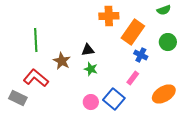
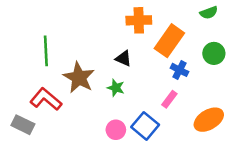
black triangle: (88, 50) -> (123, 58), moved, turned 32
brown star: (62, 61) -> (79, 78), size x1.4

